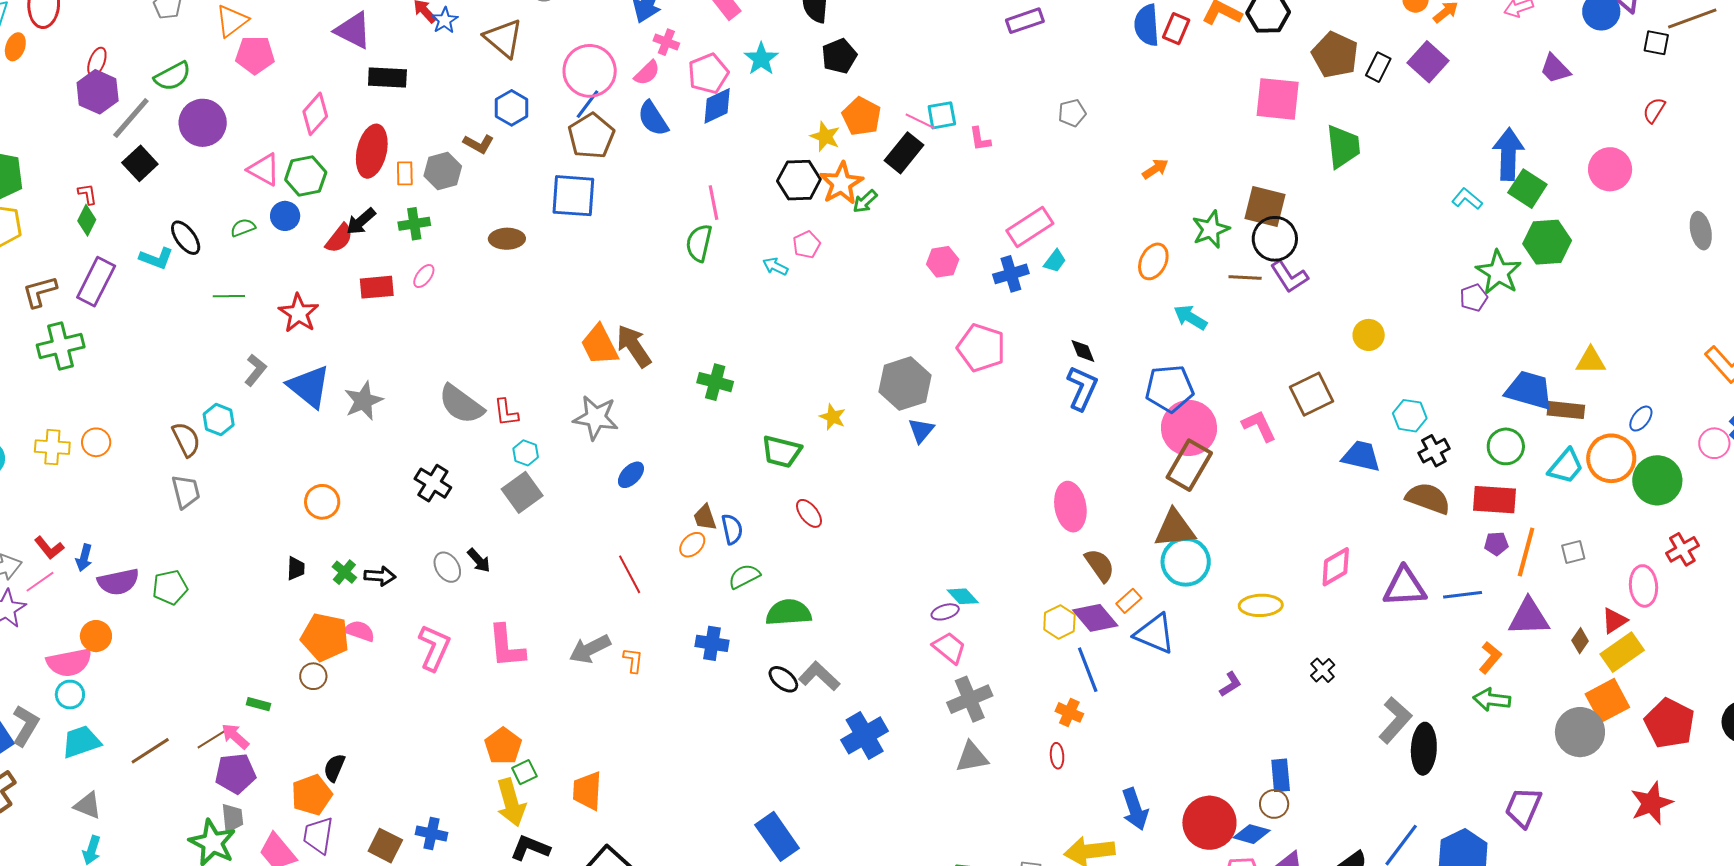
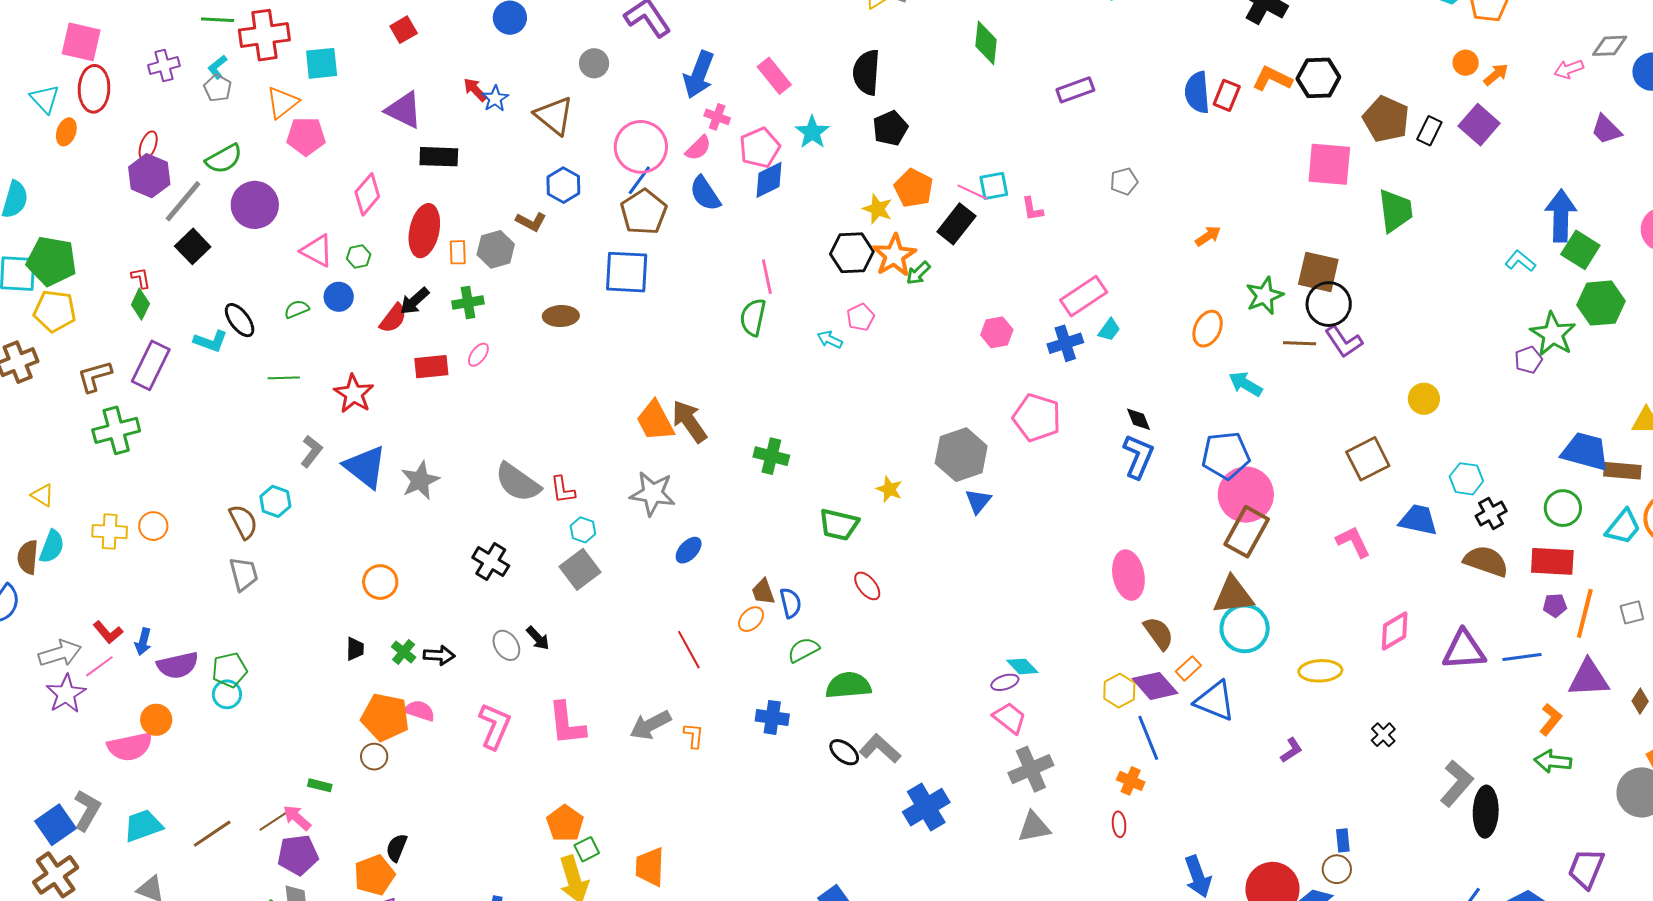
green hexagon: (306, 176) -> (359, 256), size x0.6
pink L-shape: (1259, 426) -> (1353, 542), moved
cyan circle: (70, 695) -> (227, 694), moved
blue rectangle: (1281, 775) -> (1343, 840), size x0.7

